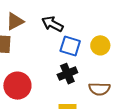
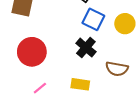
black cross: (67, 74) -> (86, 48), turned -36

